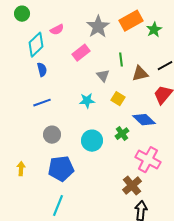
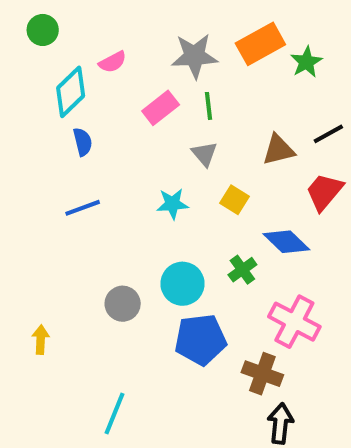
gray star: (98, 27) -> (195, 56), turned 30
green line: (121, 60) -> (208, 106), moved
gray circle: (52, 135) -> (123, 304), moved
blue pentagon: (61, 169) -> (200, 340), moved
brown cross: (132, 186) -> (262, 374), turned -30

